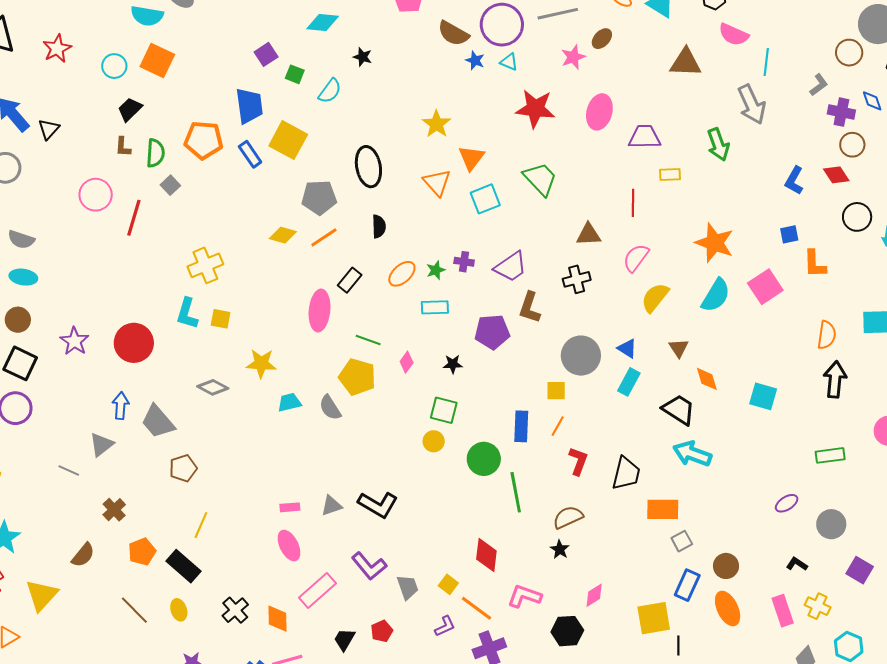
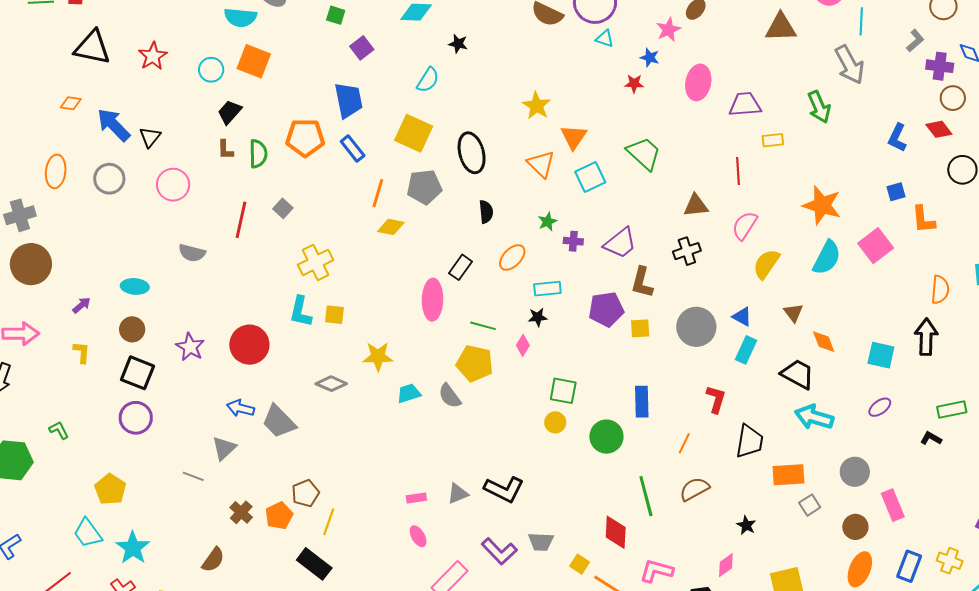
blue star: (475, 60) -> (650, 57), moved
green square: (295, 74) -> (336, 15), moved
red star: (535, 109) -> (634, 84), size x0.5
yellow square: (288, 140) -> (414, 133), moved
gray square: (170, 185) -> (283, 208), moved
pink circle: (96, 195) -> (173, 185), moved
orange line: (324, 237) -> (378, 193), moved, turned -36
gray semicircle: (21, 239) -> (192, 253), moved
green star: (436, 270) -> (547, 222), moved
black star: (453, 364) -> (538, 317), moved
black arrow: (835, 379) -> (926, 337), moved
yellow square: (556, 391) -> (640, 328), moved
blue arrow: (121, 406) -> (241, 408), turned -76
orange line: (558, 426) -> (684, 443), moved
red L-shape: (578, 461) -> (716, 399), moved
brown pentagon: (183, 468) -> (305, 493), moved
green line: (516, 492) -> (646, 496), moved
purple ellipse: (787, 503) -> (880, 407), moved
gray circle: (831, 524) -> (855, 472), moved
pink ellipse: (289, 546) -> (418, 536), size x0.7
black star: (560, 549) -> (746, 525), moved
orange pentagon: (142, 552) -> (279, 516), moved
black L-shape: (797, 564) -> (931, 438), moved
blue rectangle: (687, 585) -> (909, 566), moved
gray trapezoid: (408, 587) -> (541, 542), moved, turned 116
orange ellipse: (728, 609) -> (860, 569), turned 52
pink rectangle: (783, 611) -> (893, 505), moved

